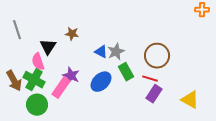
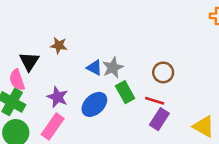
brown circle: (157, 56) -> (163, 72), size x0.7
pink rectangle: (61, 88) -> (53, 127), moved

